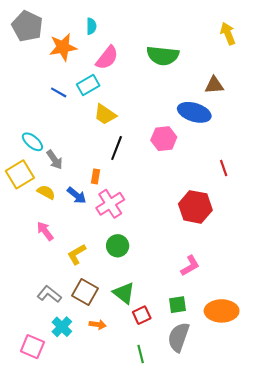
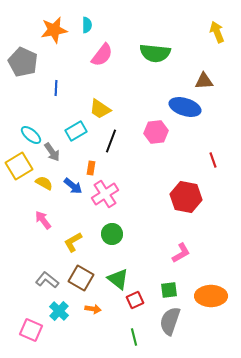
gray pentagon: (27, 26) -> (23, 62), moved
orange star: (63, 47) -> (54, 30), moved
cyan rectangle: (88, 85) -> (76, 131), moved
blue line: (59, 92) -> (56, 88), turned 63

